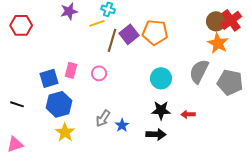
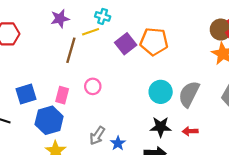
brown line: (112, 40) -> (71, 50), moved
pink rectangle: (71, 70) -> (62, 95), moved
gray semicircle: (199, 71) -> (189, 94), moved
blue square: (49, 78) -> (26, 94), moved

